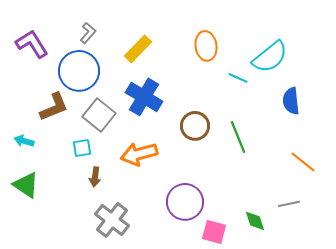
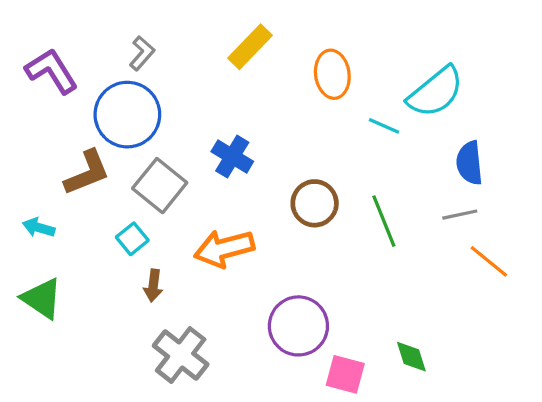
yellow rectangle: (138, 49) -> (250, 47), moved
blue cross: (144, 97) -> (232, 157), size x0.7
cyan square: (82, 148) -> (132, 239), turned -30
gray line: (289, 204) -> (460, 215), moved

